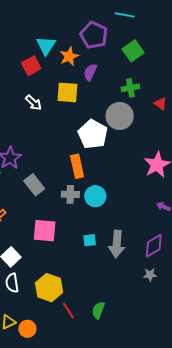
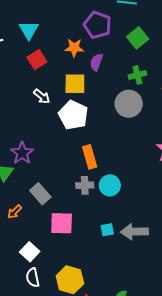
cyan triangle: (46, 46) -> (29, 30), moved
orange star: (69, 56) -> (74, 48), turned 30
white pentagon: (93, 134) -> (73, 115), moved
gray rectangle: (34, 185) -> (40, 194), moved
gray arrow: (117, 244) -> (134, 232), turned 88

